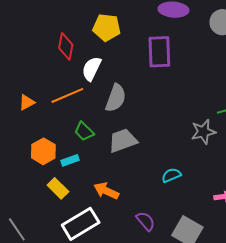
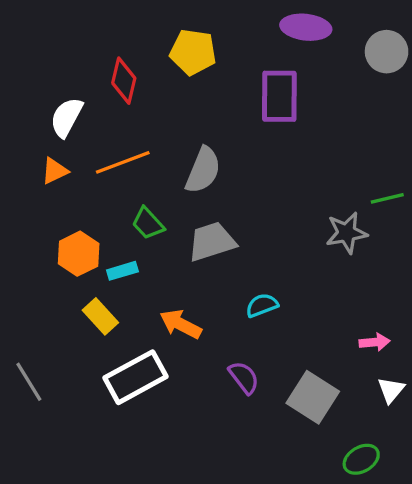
white semicircle: (91, 69) -> (66, 117), moved
cyan semicircle: (171, 175) -> (262, 305), moved

